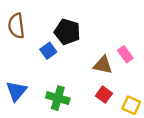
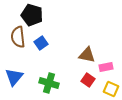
brown semicircle: (16, 26) -> (18, 37), moved
black pentagon: (67, 32) -> (32, 15), moved
pink rectangle: (125, 54) -> (106, 67), moved, turned -64

